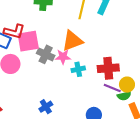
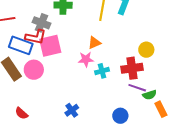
orange triangle: (72, 41) -> (94, 43), size x0.6
gray cross: (46, 54) -> (41, 23), moved
yellow circle: (127, 85) -> (146, 50), moved

